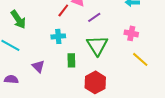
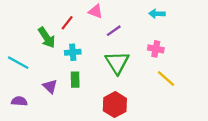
red line: (63, 10) -> (67, 23), moved
green arrow: (18, 19) -> (47, 38), moved
green rectangle: (71, 60) -> (75, 80), moved

